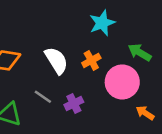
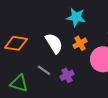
cyan star: (102, 23) -> (76, 17), moved, turned 30

